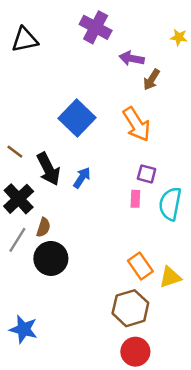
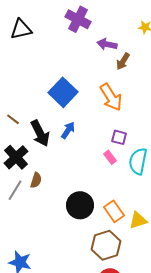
blue arrow: (82, 178) -> (68, 130), moved
pink rectangle: (135, 199) -> (110, 157), turned -40
black circle: (51, 258) -> (80, 205), moved

